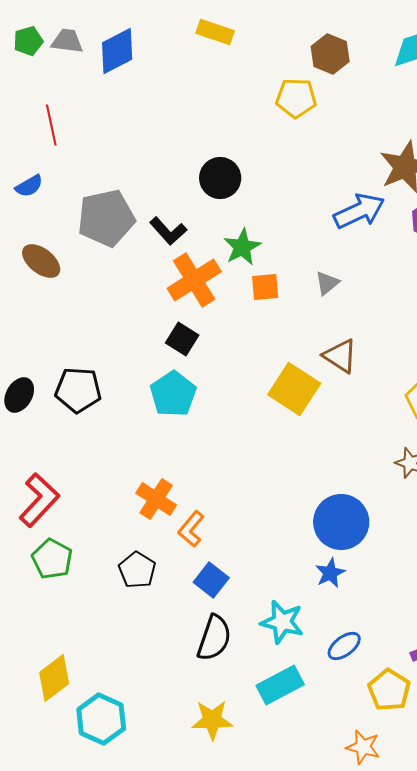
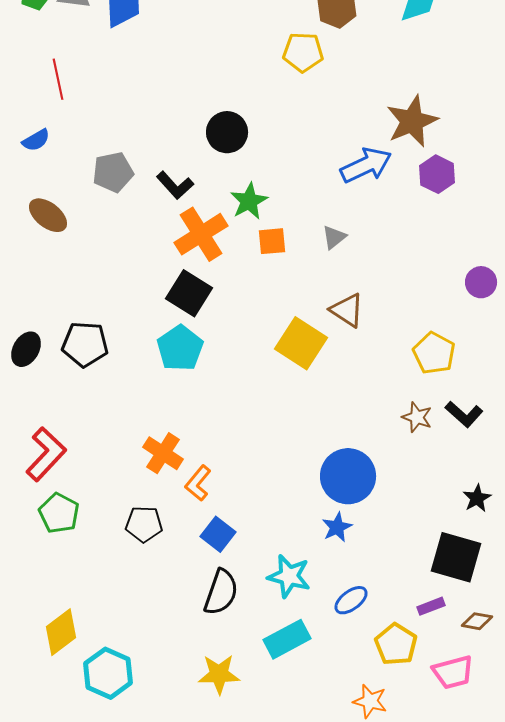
gray pentagon: (106, 218) -> (113, 172), size x0.7
black square: (182, 339) -> (189, 293), size x1.4
black pentagon: (137, 570) -> (144, 524), turned -30

